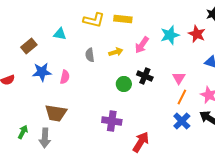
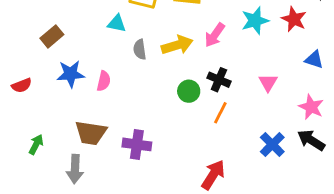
cyan triangle: (60, 34) -> (117, 23), moved
yellow arrow: (116, 52) -> (177, 45), size x1.5
orange line: (182, 97) -> (220, 113), moved
purple cross: (112, 121) -> (137, 144), moved
green arrow: (23, 132) -> (36, 144), moved

